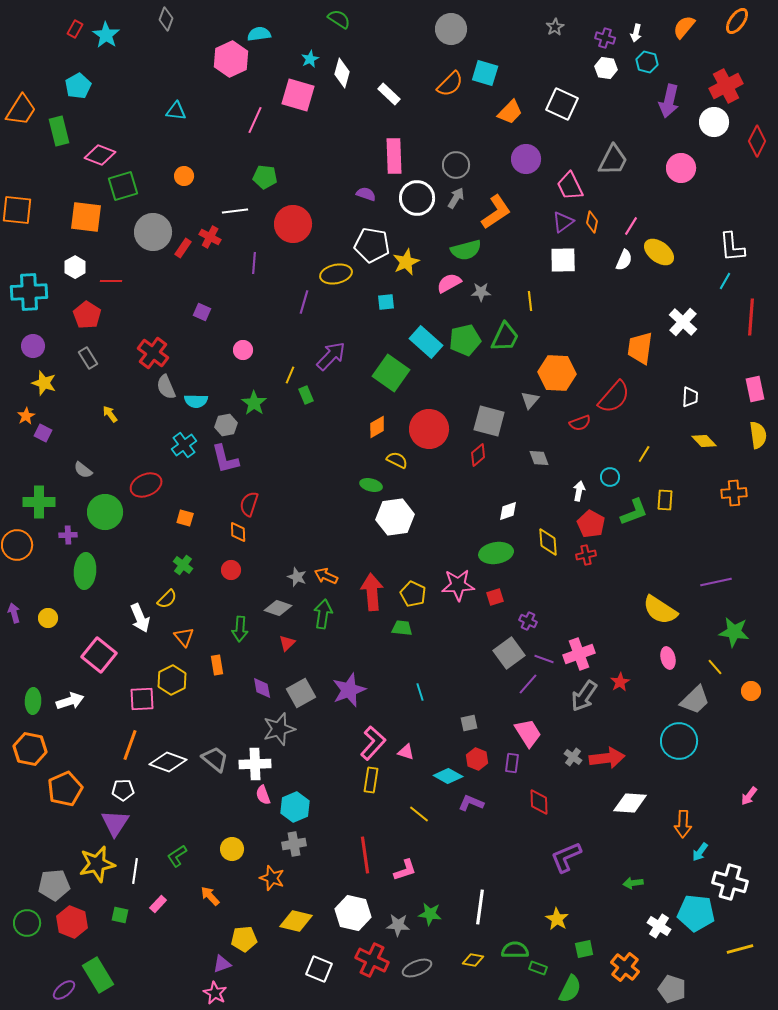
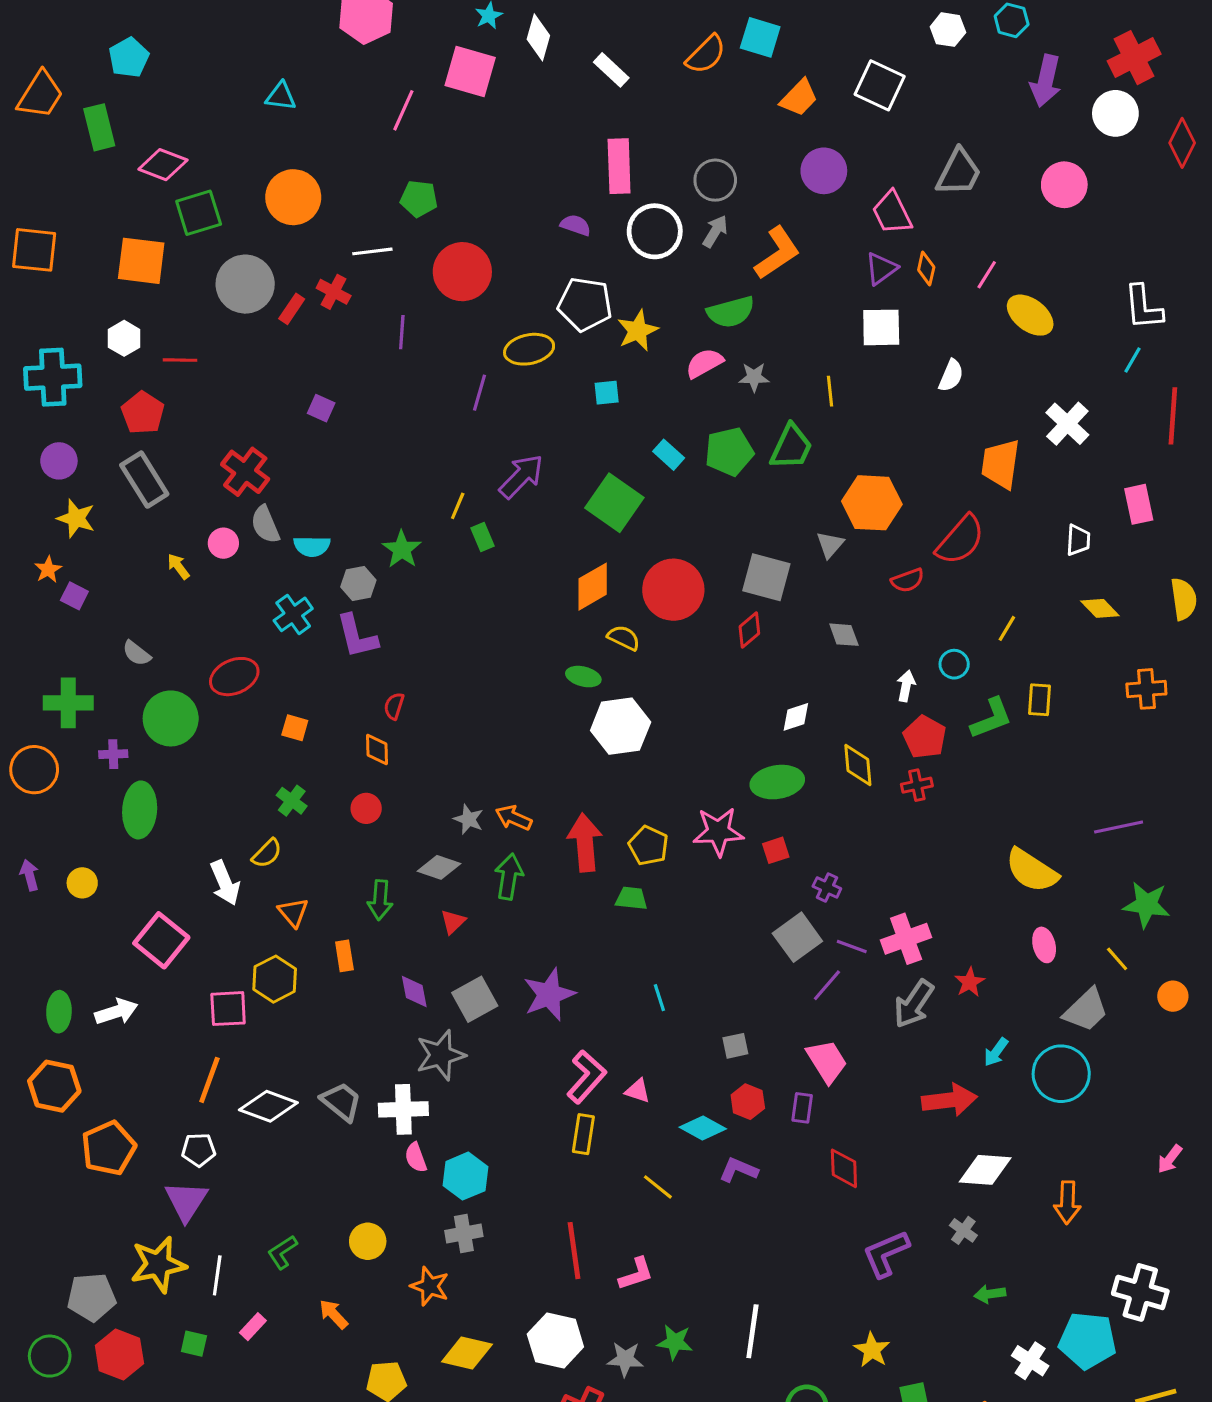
orange circle: (184, 176) -> (293, 197), size x1.8
white semicircle: (624, 260) -> (951, 376), moved
cyan rectangle: (426, 342) -> (669, 455), size x0.6
pink circle: (243, 350) -> (223, 543), moved
gray rectangle: (88, 358) -> (144, 480), size x1.6
pink rectangle: (755, 389) -> (1139, 504), moved
orange diamond: (377, 427) -> (593, 587), size x1.4
red semicircle: (249, 504) -> (394, 706), size x0.7
gray cross: (573, 757) -> (963, 1230), moved
cyan arrow: (700, 852) -> (996, 1052), moved

